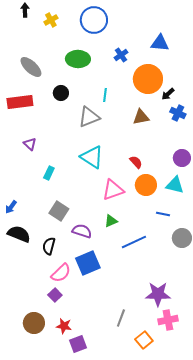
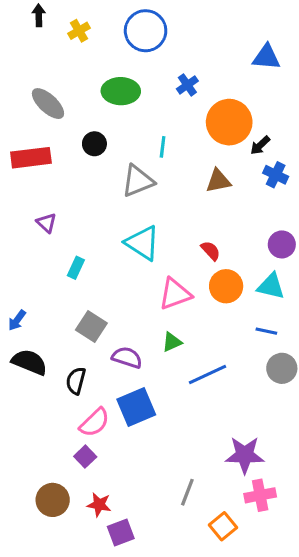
blue triangle: (160, 43) -> (266, 57), moved
blue line: (163, 214) -> (266, 331), moved

